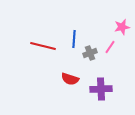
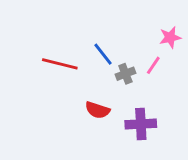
blue line: (74, 39) -> (103, 54), turned -42

